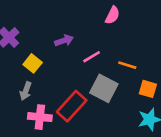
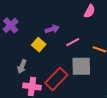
yellow square: (33, 63) -> (39, 45), moved
gray square: (104, 88) -> (81, 66), turned -30

